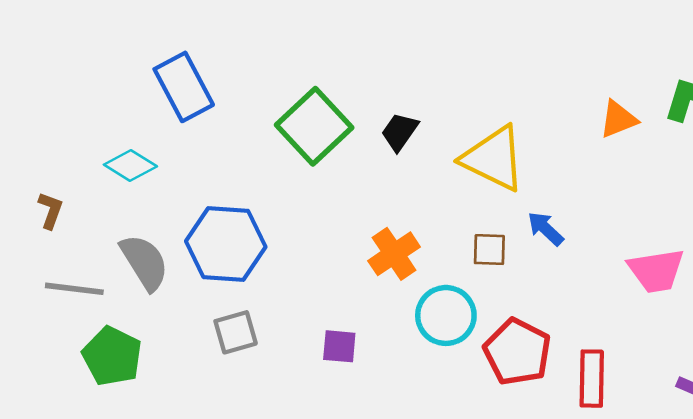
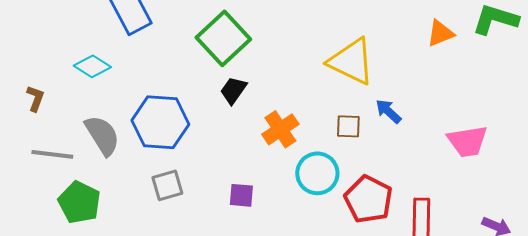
black trapezoid: (400, 132) -> (233, 90), moved

